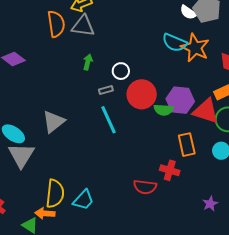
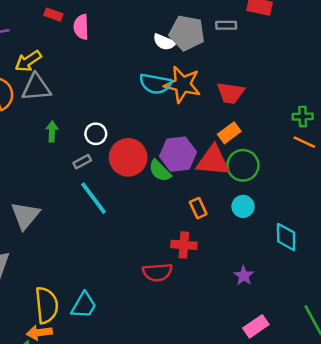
green semicircle: (164, 110) -> (160, 171), turned 54
orange rectangle: (187, 145) -> (198, 208), size x0.7

